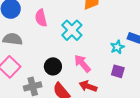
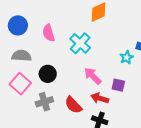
black circle: (53, 66) -> (48, 74), moved
purple square: (118, 71) -> (118, 85), moved

